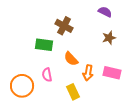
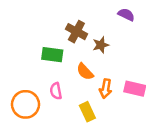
brown star: (109, 38) -> (101, 45), moved

